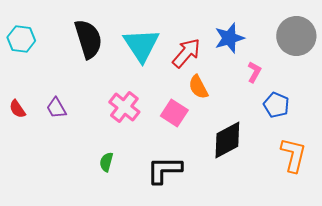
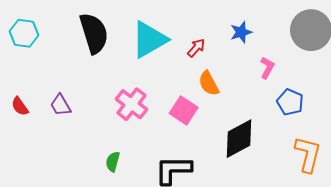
blue star: (229, 38) -> (241, 32), size x0.7
cyan triangle: (141, 45) -> (149, 40), turned 33
red arrow: (186, 53) -> (196, 48), size x0.6

